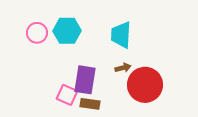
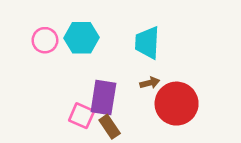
brown rectangle: (90, 104) -> (110, 127), turned 48

